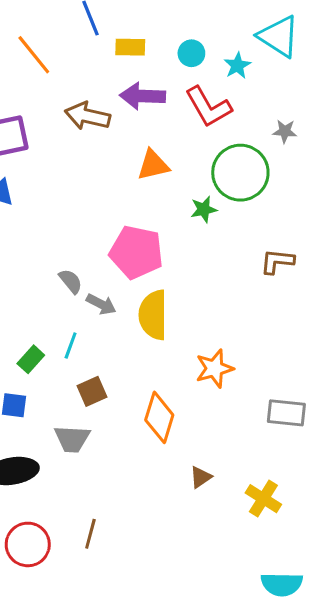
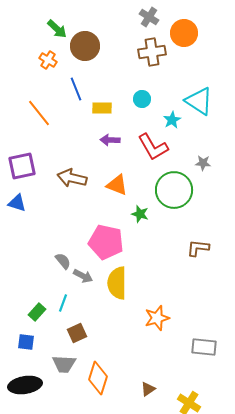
cyan circle: (191, 53) -> (142, 99), moved
purple arrow: (143, 96) -> (110, 140), size x0.7
brown arrow: (87, 116) -> (72, 178), moved
orange triangle: (153, 165) -> (117, 185), turned 35
green star: (204, 209) -> (140, 214), moved, turned 30
orange diamond: (159, 417) -> (98, 378), moved

